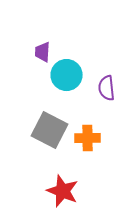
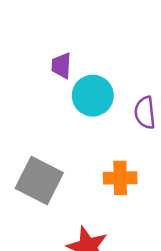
gray square: (50, 130) -> (39, 181), moved

